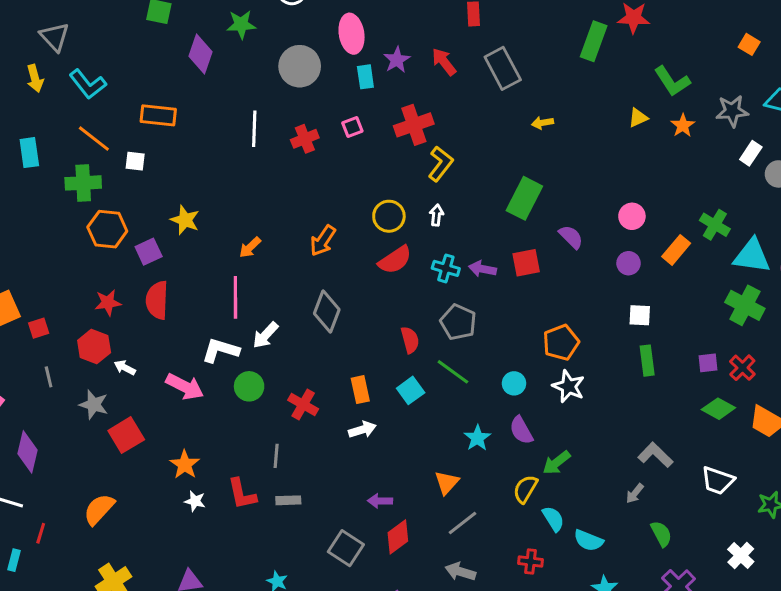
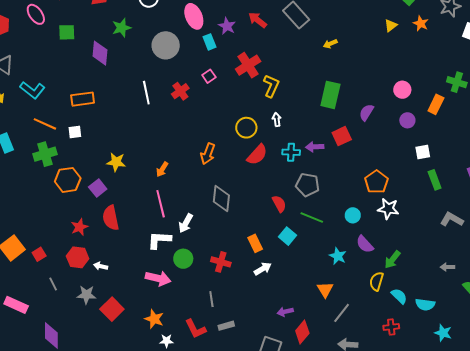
purple semicircle: (571, 237) -> (366, 112), turned -90
pink arrow: (185, 387) -> (158, 278), moved
gray L-shape: (655, 455) -> (452, 219), moved
gray arrow: (635, 493) -> (447, 267), turned 64

